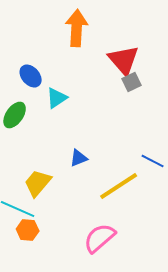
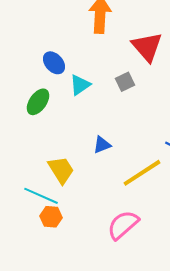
gray square: (132, 82) -> (125, 82), moved
yellow trapezoid: (38, 183) -> (61, 170), turned 108

